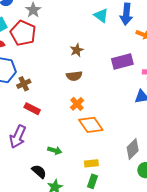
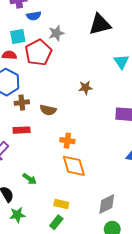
brown semicircle: (74, 76) -> (48, 110), moved
orange cross: (77, 104) -> (67, 141), turned 32
red rectangle: (32, 109) -> (22, 130), turned -49

